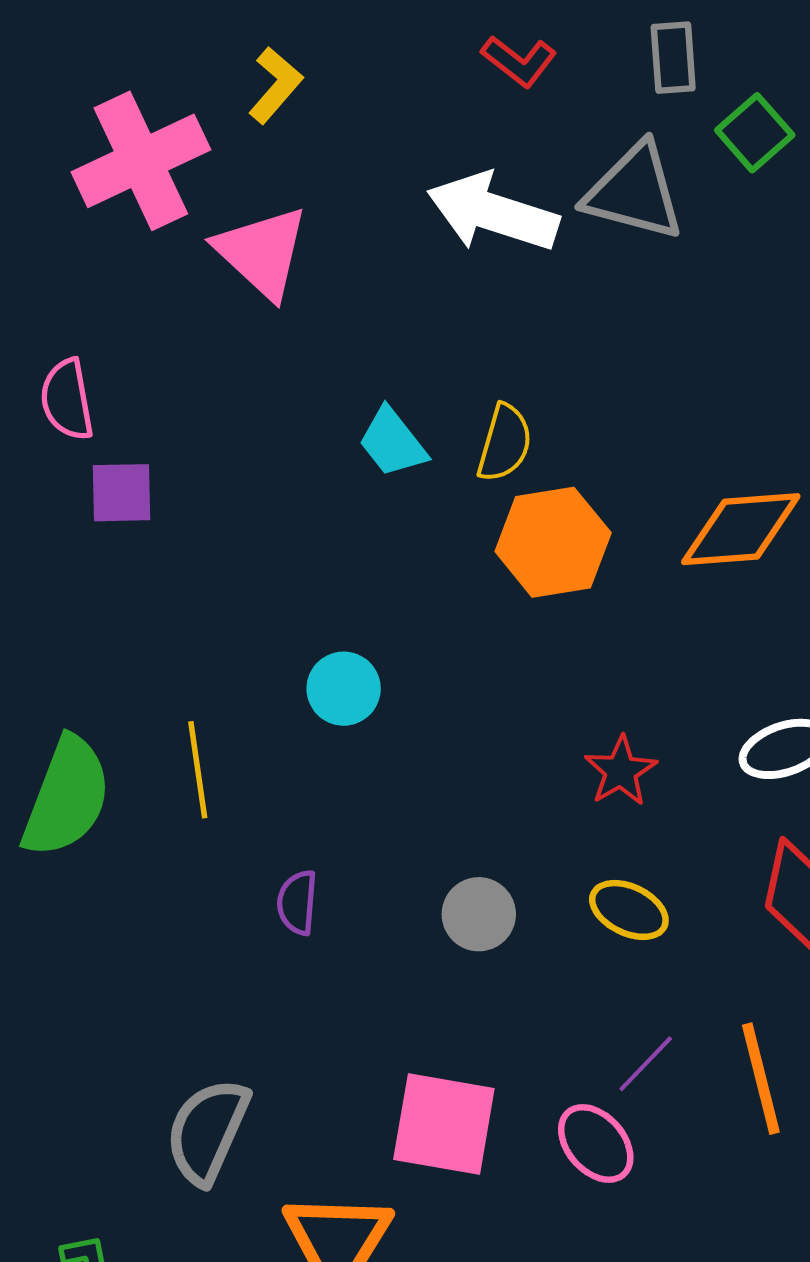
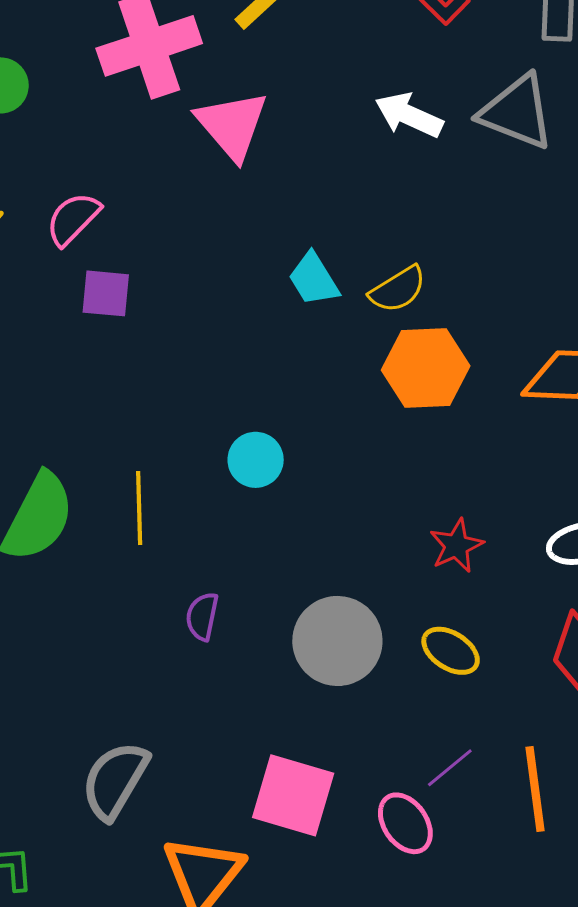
white arrow: (493, 212) -> (409, 115), size x0.7
pink semicircle: (67, 400) -> (73, 219), turned 48
yellow semicircle: (505, 443) -> (398, 289), turned 36
gray circle: (479, 914) -> (337, 641), size x1.6

